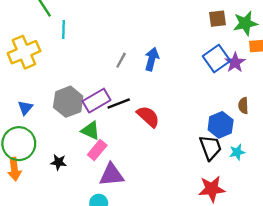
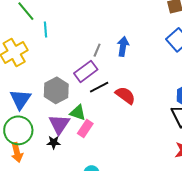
purple rectangle: (97, 101) -> (86, 71), moved
blue triangle: (25, 108) -> (20, 99), size x1.6
purple triangle: (112, 175) -> (59, 124), moved, turned -45

